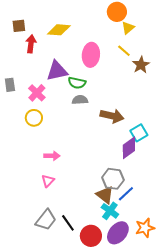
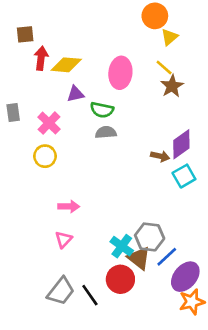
yellow diamond: (59, 30) -> (66, 65), moved
brown star: (141, 65) -> (172, 86), moved
purple triangle: (57, 71) -> (75, 94), size x0.6
brown arrow: (112, 116) -> (160, 156), moved, size x0.6
purple diamond: (129, 148) -> (181, 144), moved
cyan cross: (110, 211) -> (122, 246), moved
purple ellipse: (118, 233) -> (185, 277), moved
red circle: (91, 236) -> (120, 279), moved

